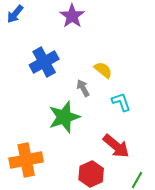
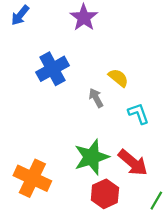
green star: (64, 117) -> (92, 157), moved
orange cross: (26, 160) -> (32, 178), turned 36

